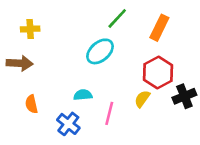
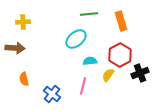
green line: (117, 18) -> (89, 14), turned 42
orange rectangle: (159, 28) -> (121, 21), turned -42
cyan semicircle: (83, 95) -> (90, 61), moved

